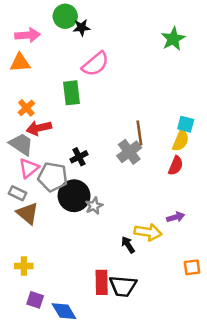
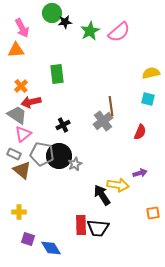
pink arrow: (28, 35) -> (22, 28), turned 66
green star: (173, 39) -> (90, 31), moved
pink semicircle: (95, 64) -> (119, 32), moved
yellow semicircle: (181, 141) -> (151, 73), moved, turned -126
gray pentagon: (53, 177) -> (42, 154), moved
black arrow: (128, 245) -> (102, 195), size x1.5

